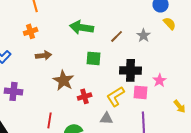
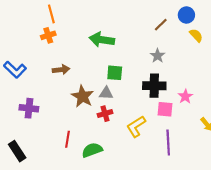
orange cross: (31, 31) -> (48, 35), moved
gray star: (144, 35) -> (158, 56), moved
brown line: (117, 36) -> (161, 25), moved
yellow L-shape: (116, 96) -> (136, 126), moved
gray triangle: (107, 118) -> (106, 93), moved

